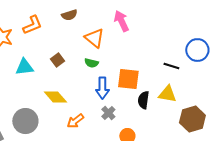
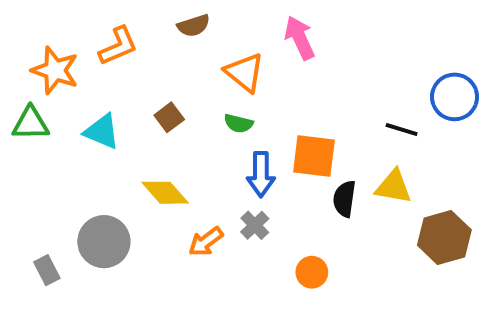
cyan triangle: (24, 67) -> (102, 132), turned 30
gray cross: (108, 113) -> (255, 225), moved

